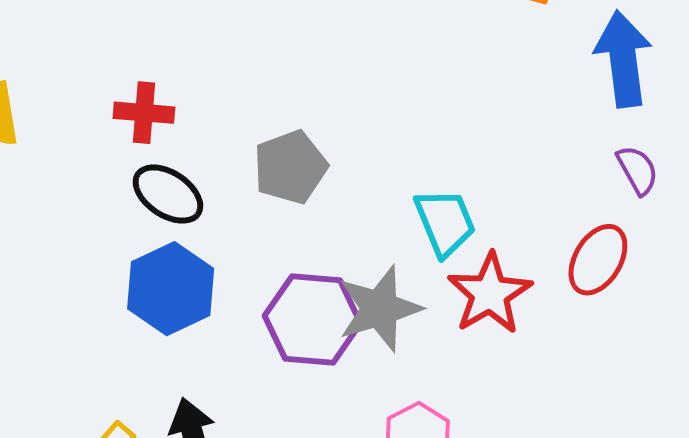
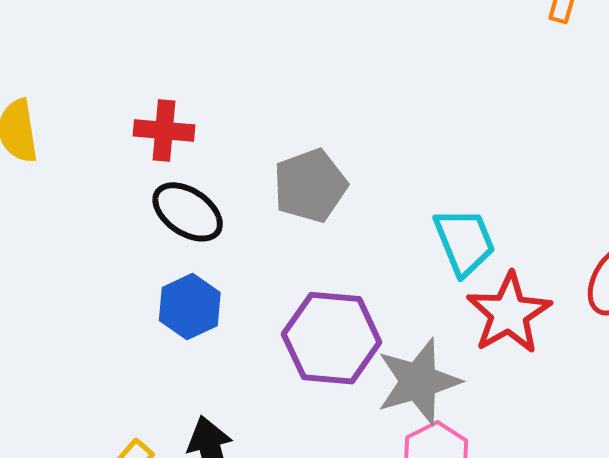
blue hexagon: (171, 289) -> (190, 307), size x0.7
gray star: (380, 309) -> (418, 381), moved

